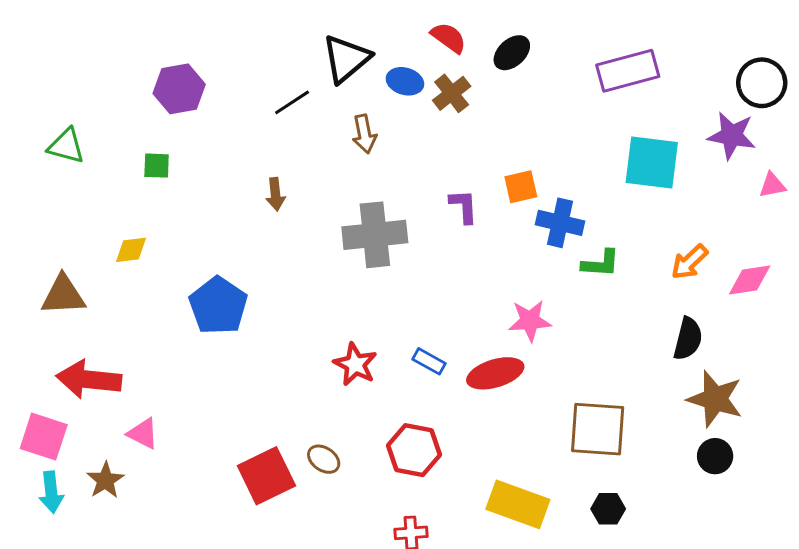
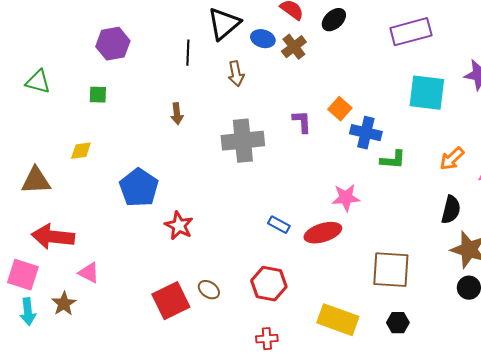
black line: (292, 102) -> (188, 53), turned -55
orange square: (521, 187) -> (340, 109), turned -35
red star: (355, 364) -> (179, 226), moved

